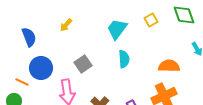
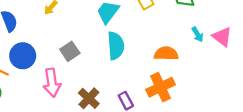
cyan semicircle: (124, 59) -> (116, 46), size x1.4

